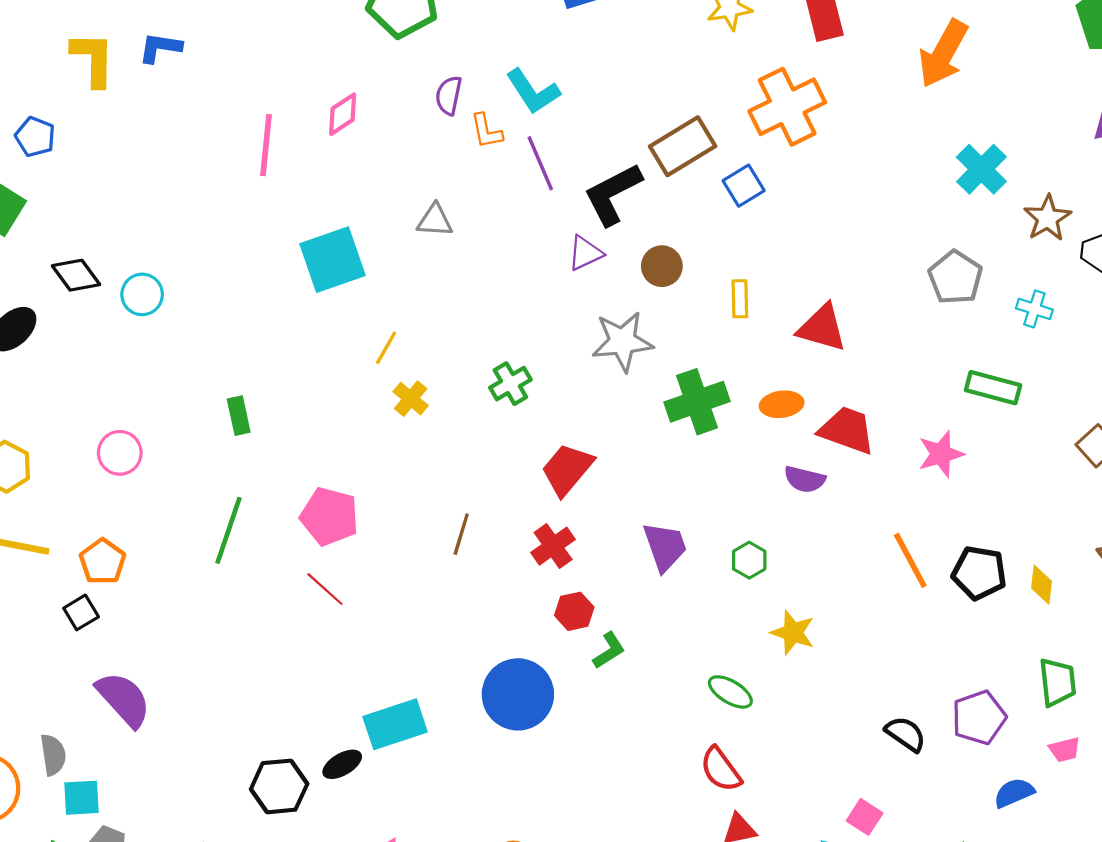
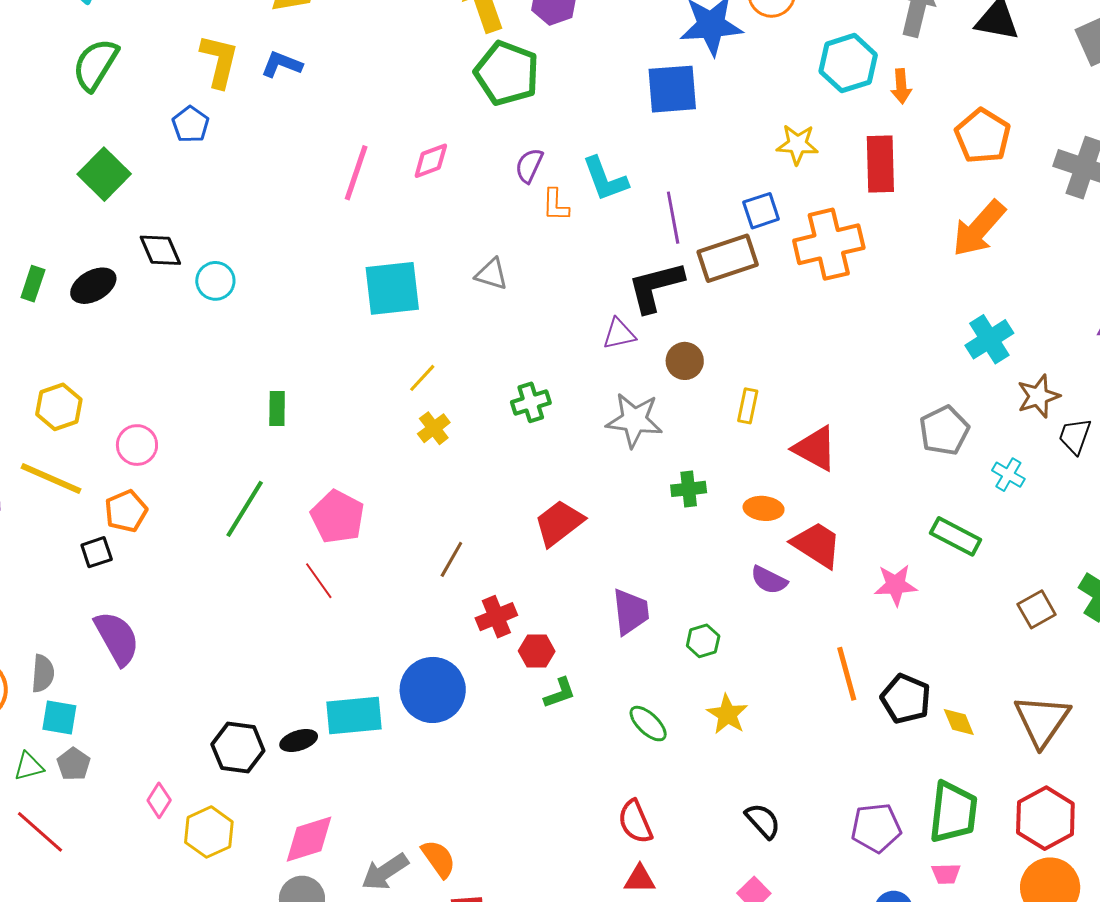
blue pentagon: (35, 137) -> (191, 124), moved
purple line: (540, 163) -> (673, 218), moved
blue square: (744, 186) -> (761, 211), moved
green cross: (510, 384) -> (531, 402), moved
green cross: (697, 402) -> (689, 489), size x0.6
pink circle: (120, 453) -> (137, 445), moved
red cross: (553, 546) -> (496, 617), moved
yellow diamond: (1042, 585) -> (959, 722), turned -42
green trapezoid: (1057, 682) -> (953, 812), size x1.4
green ellipse: (730, 692) -> (648, 724), moved
blue circle: (518, 694) -> (433, 690), moved
black semicircle: (906, 734) -> (763, 821), moved

